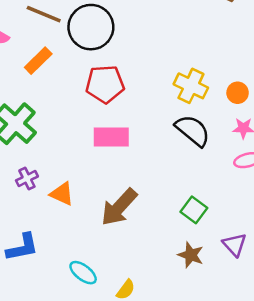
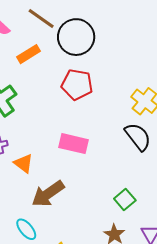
pink rectangle: (111, 137) -> (74, 144), moved
brown arrow: (119, 207) -> (48, 194), moved

